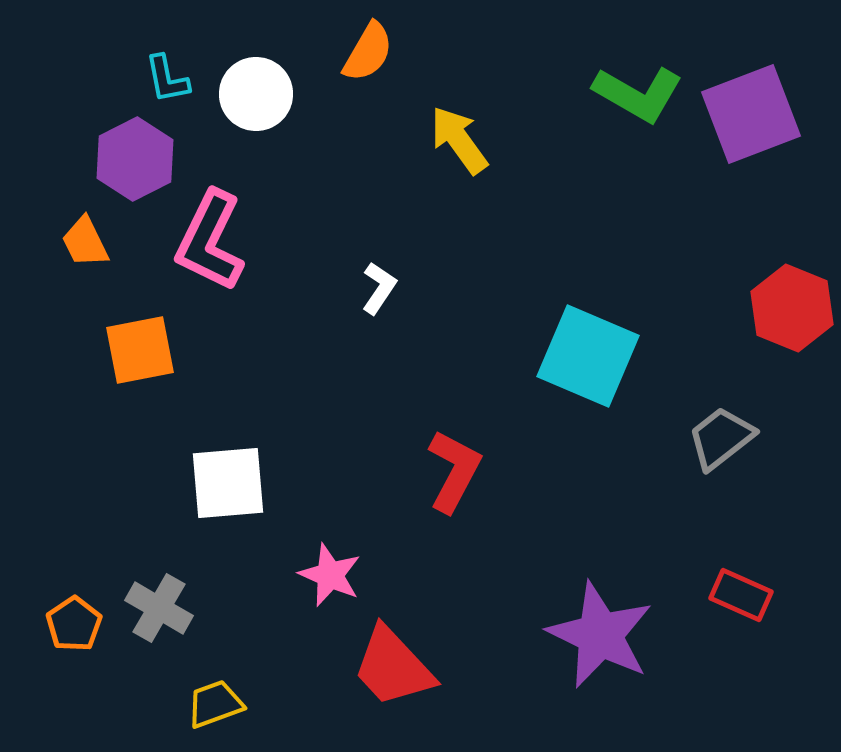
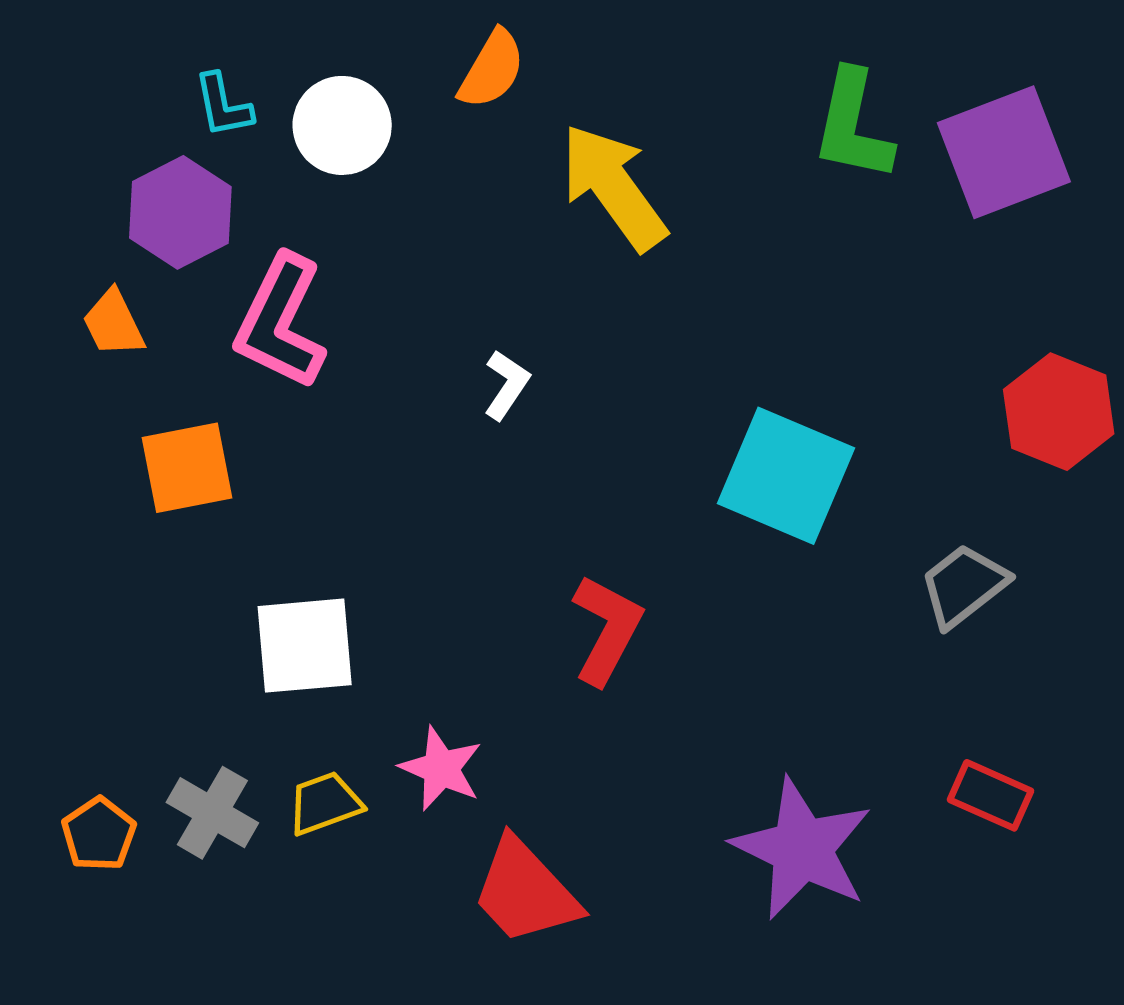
green L-shape: (638, 94) -> (853, 125), turned 72
yellow arrow: (459, 140) -> (613, 187), size x1.4
yellow trapezoid: (215, 704) -> (325, 803), moved

